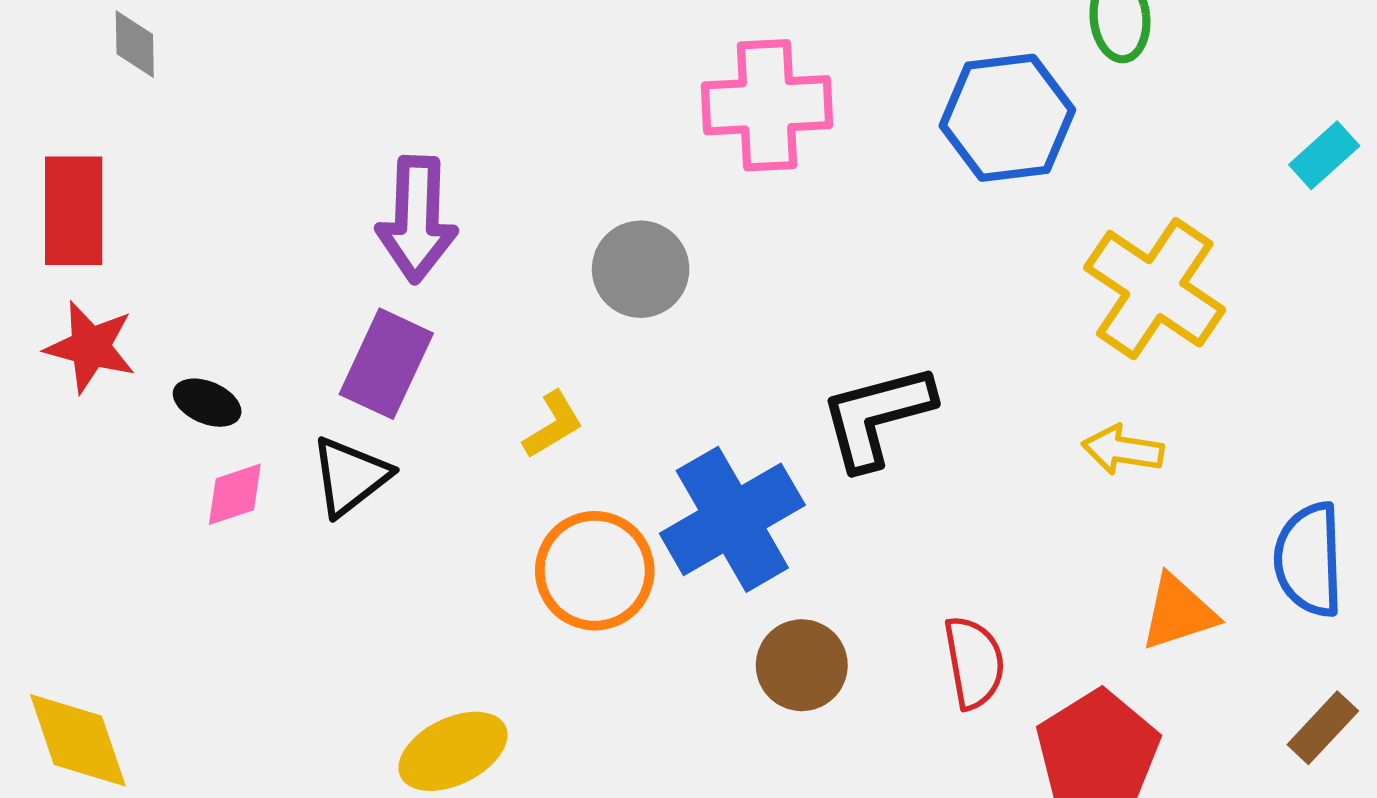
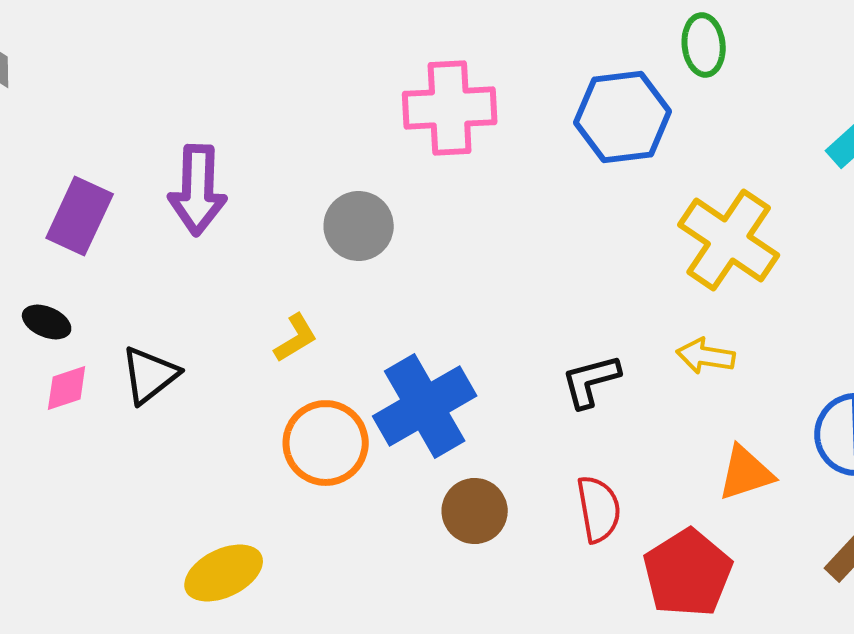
purple rectangle: (386, 364) -> (80, 216), moved
black L-shape: (877, 416) -> (591, 381), moved, size x0.7

